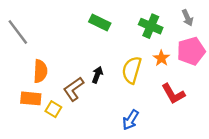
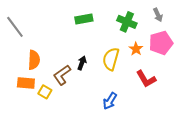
green rectangle: (100, 23) -> (84, 19), turned -36

